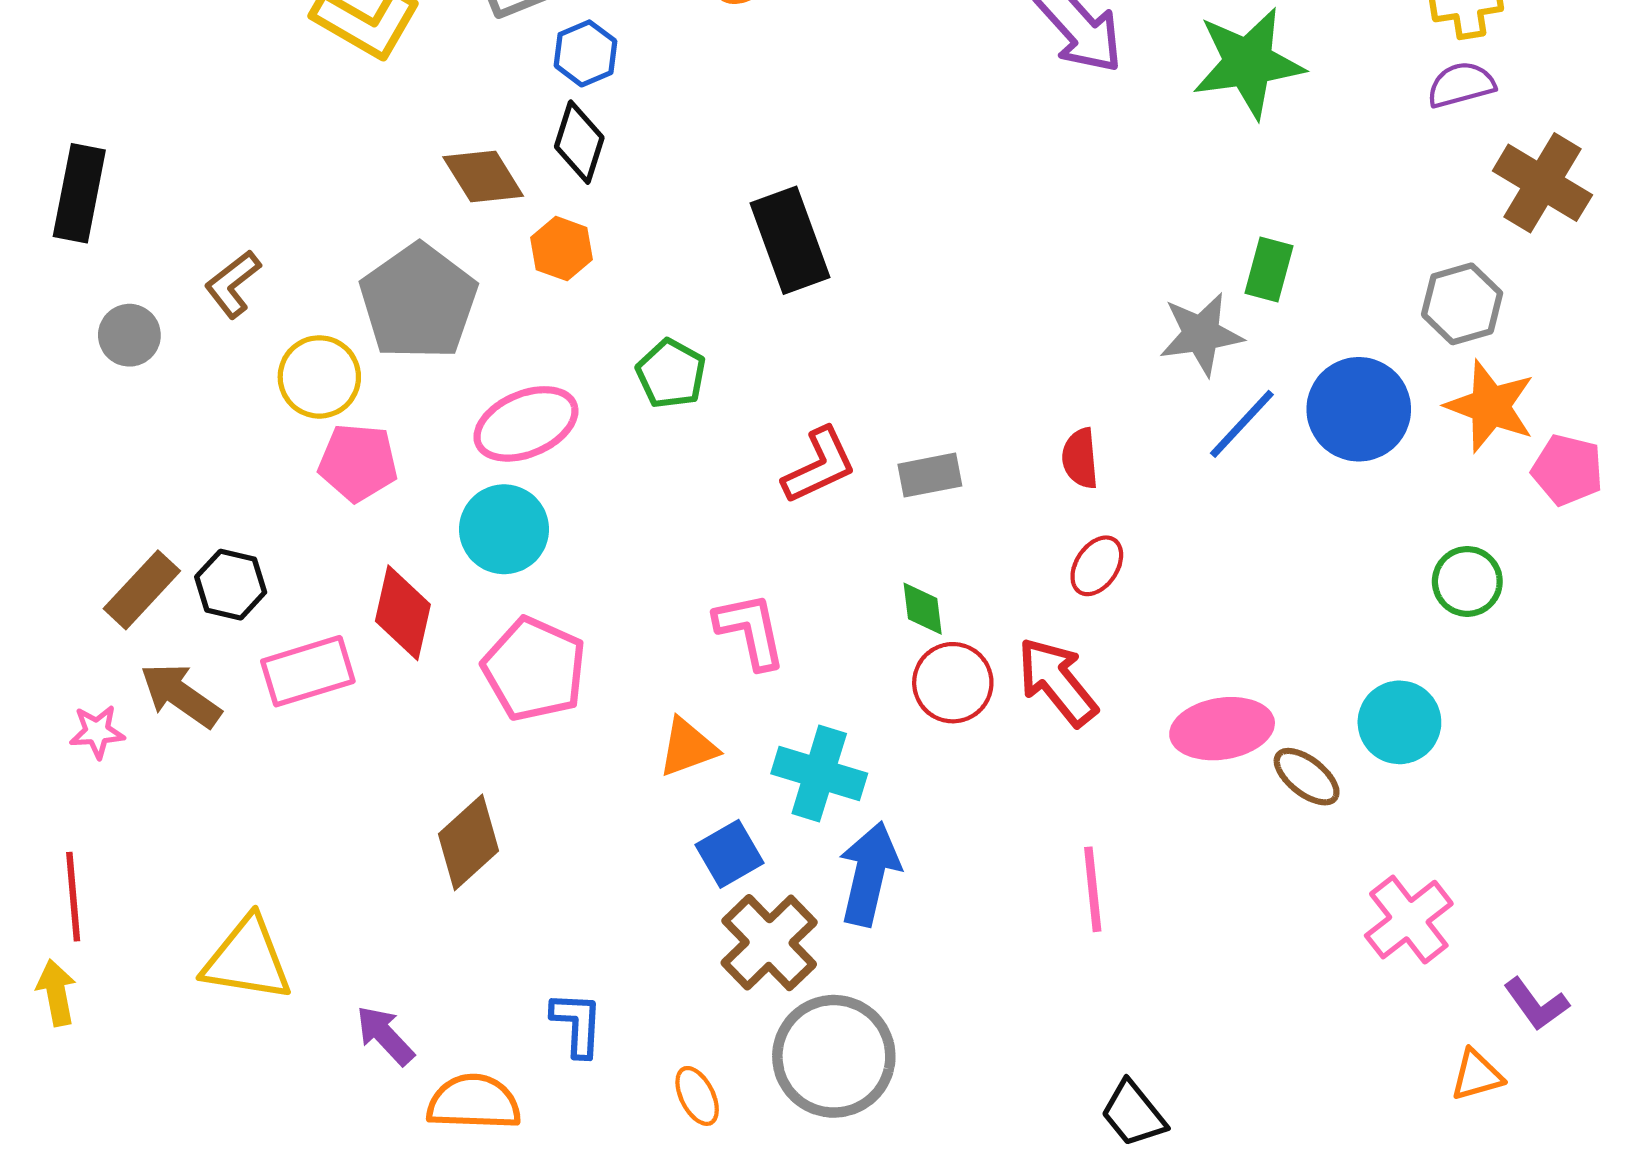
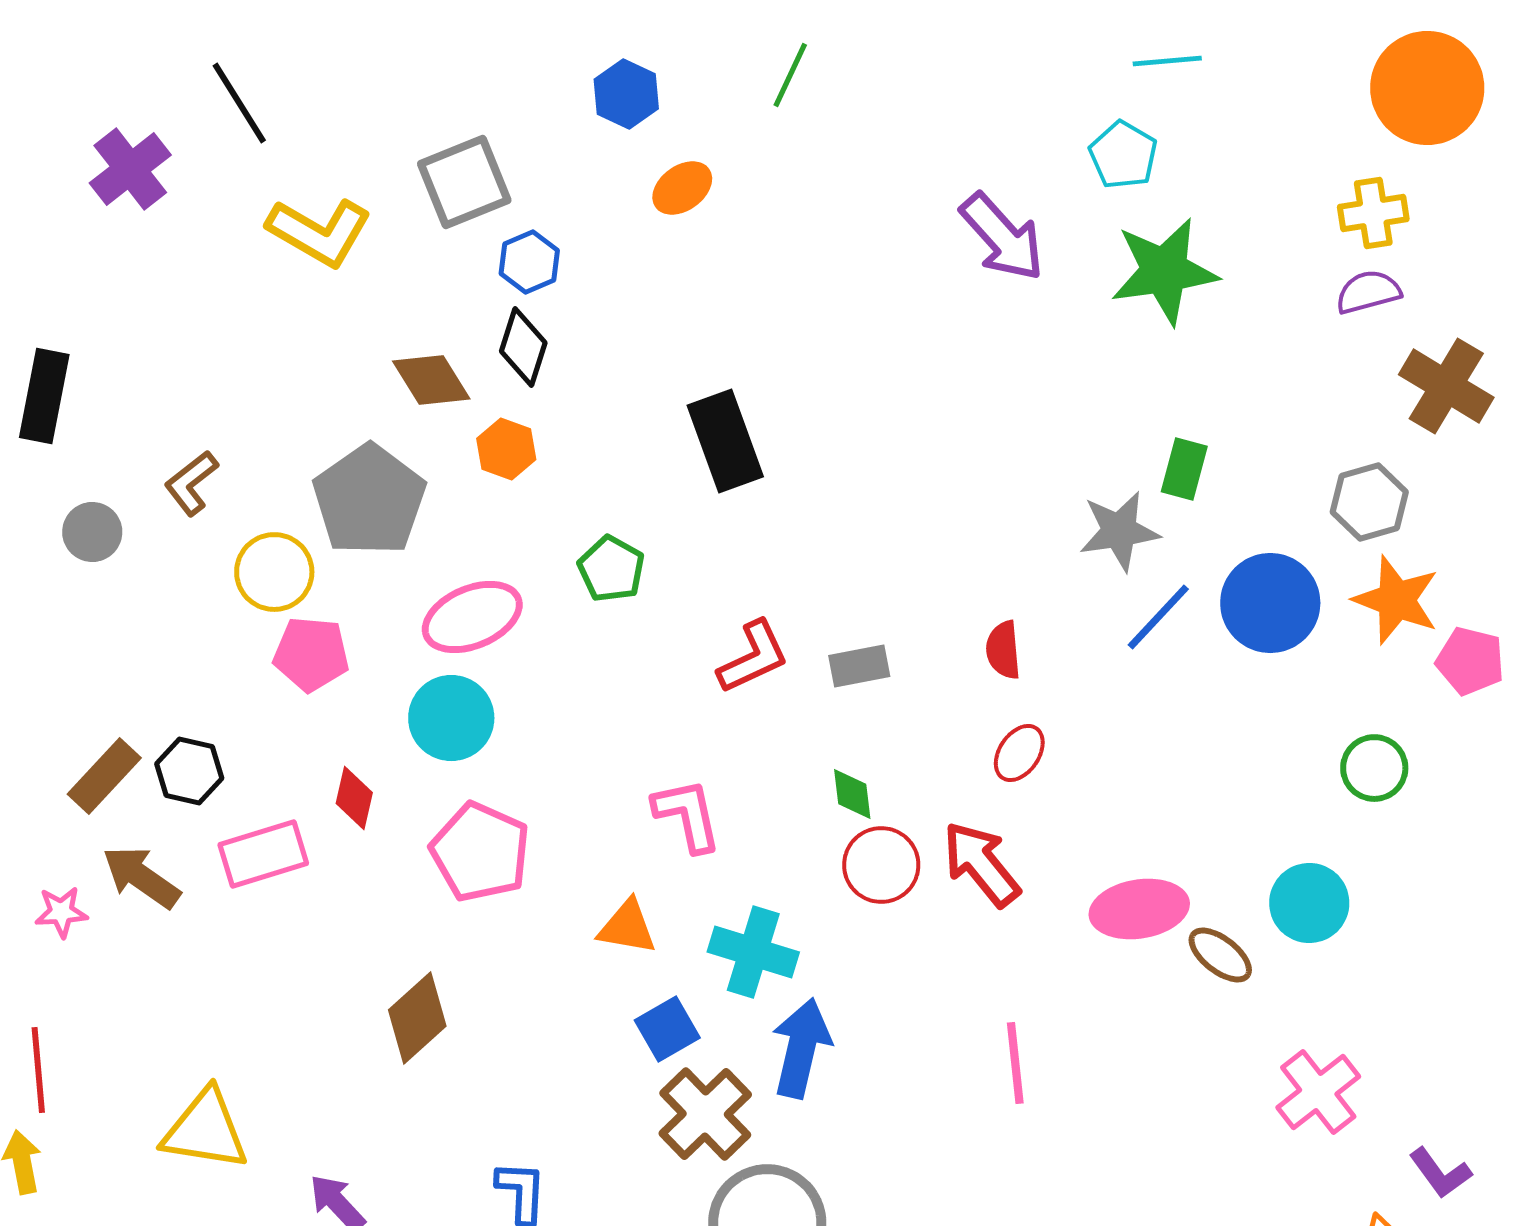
red diamond: (403, 613) -> (354, 798), size x0.7
orange triangle: (688, 747) -> (627, 927), turned 30

